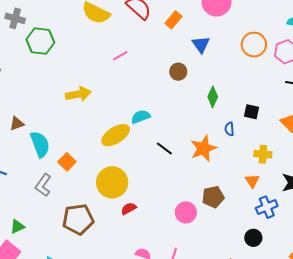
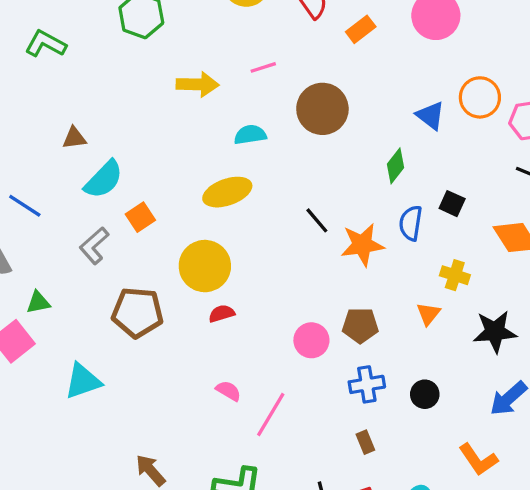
blue triangle: (201, 44) -> (431, 116), moved, turned -30
brown circle: (178, 72) -> (322, 109), moved, size x1.8
yellow arrow: (78, 94) -> (198, 84), moved
cyan semicircle: (141, 117) -> (250, 135), moved
blue semicircle: (229, 129) -> (411, 223), size x1.5
cyan semicircle: (40, 144) -> (104, 179), turned 52
black line: (164, 149) -> (317, 220), moved
blue cross: (267, 207) -> (367, 384), moved
black circle: (253, 238) -> (425, 394), moved

